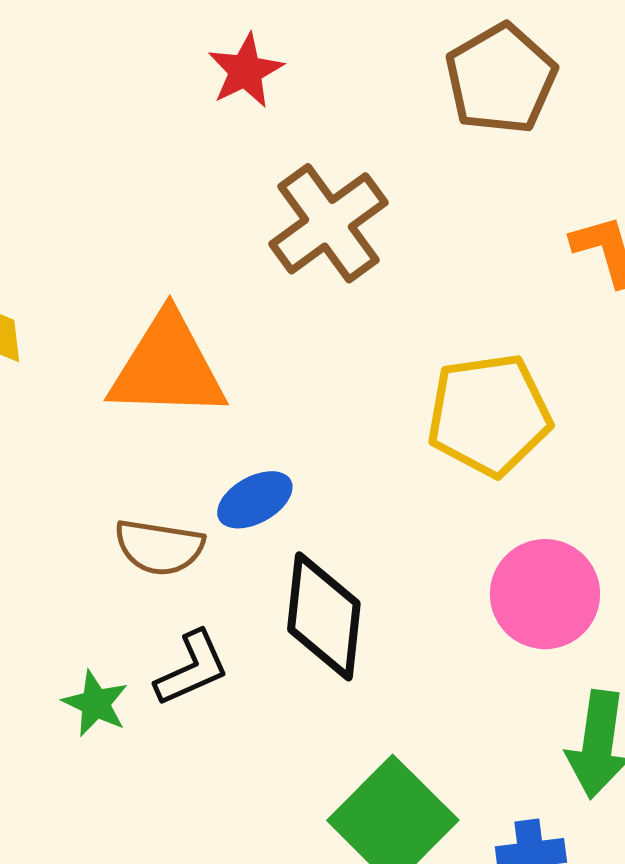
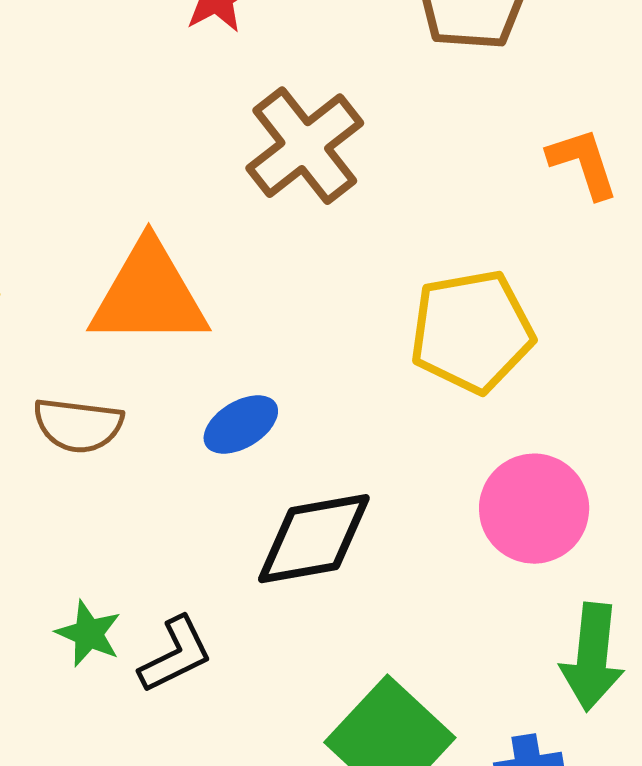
brown semicircle: (159, 547) -> (78, 425), moved
black diamond: (324, 616) -> (314, 539), turned 76
black L-shape: (192, 668) -> (176, 655), moved

